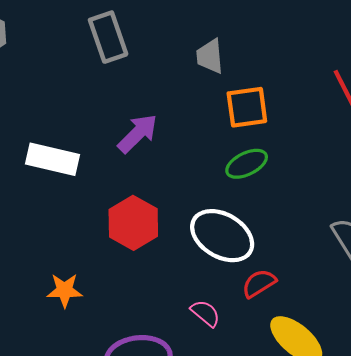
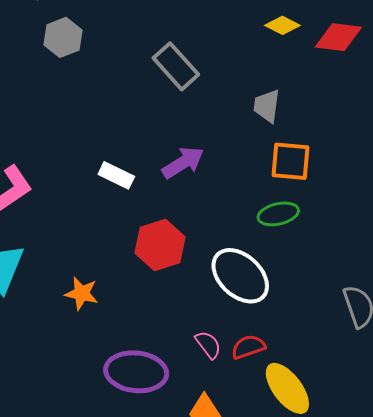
gray rectangle: (108, 37) -> (176, 66), turned -36
white rectangle: (53, 159) -> (116, 175), moved, size x0.7
red semicircle: (259, 283) -> (248, 347), moved

